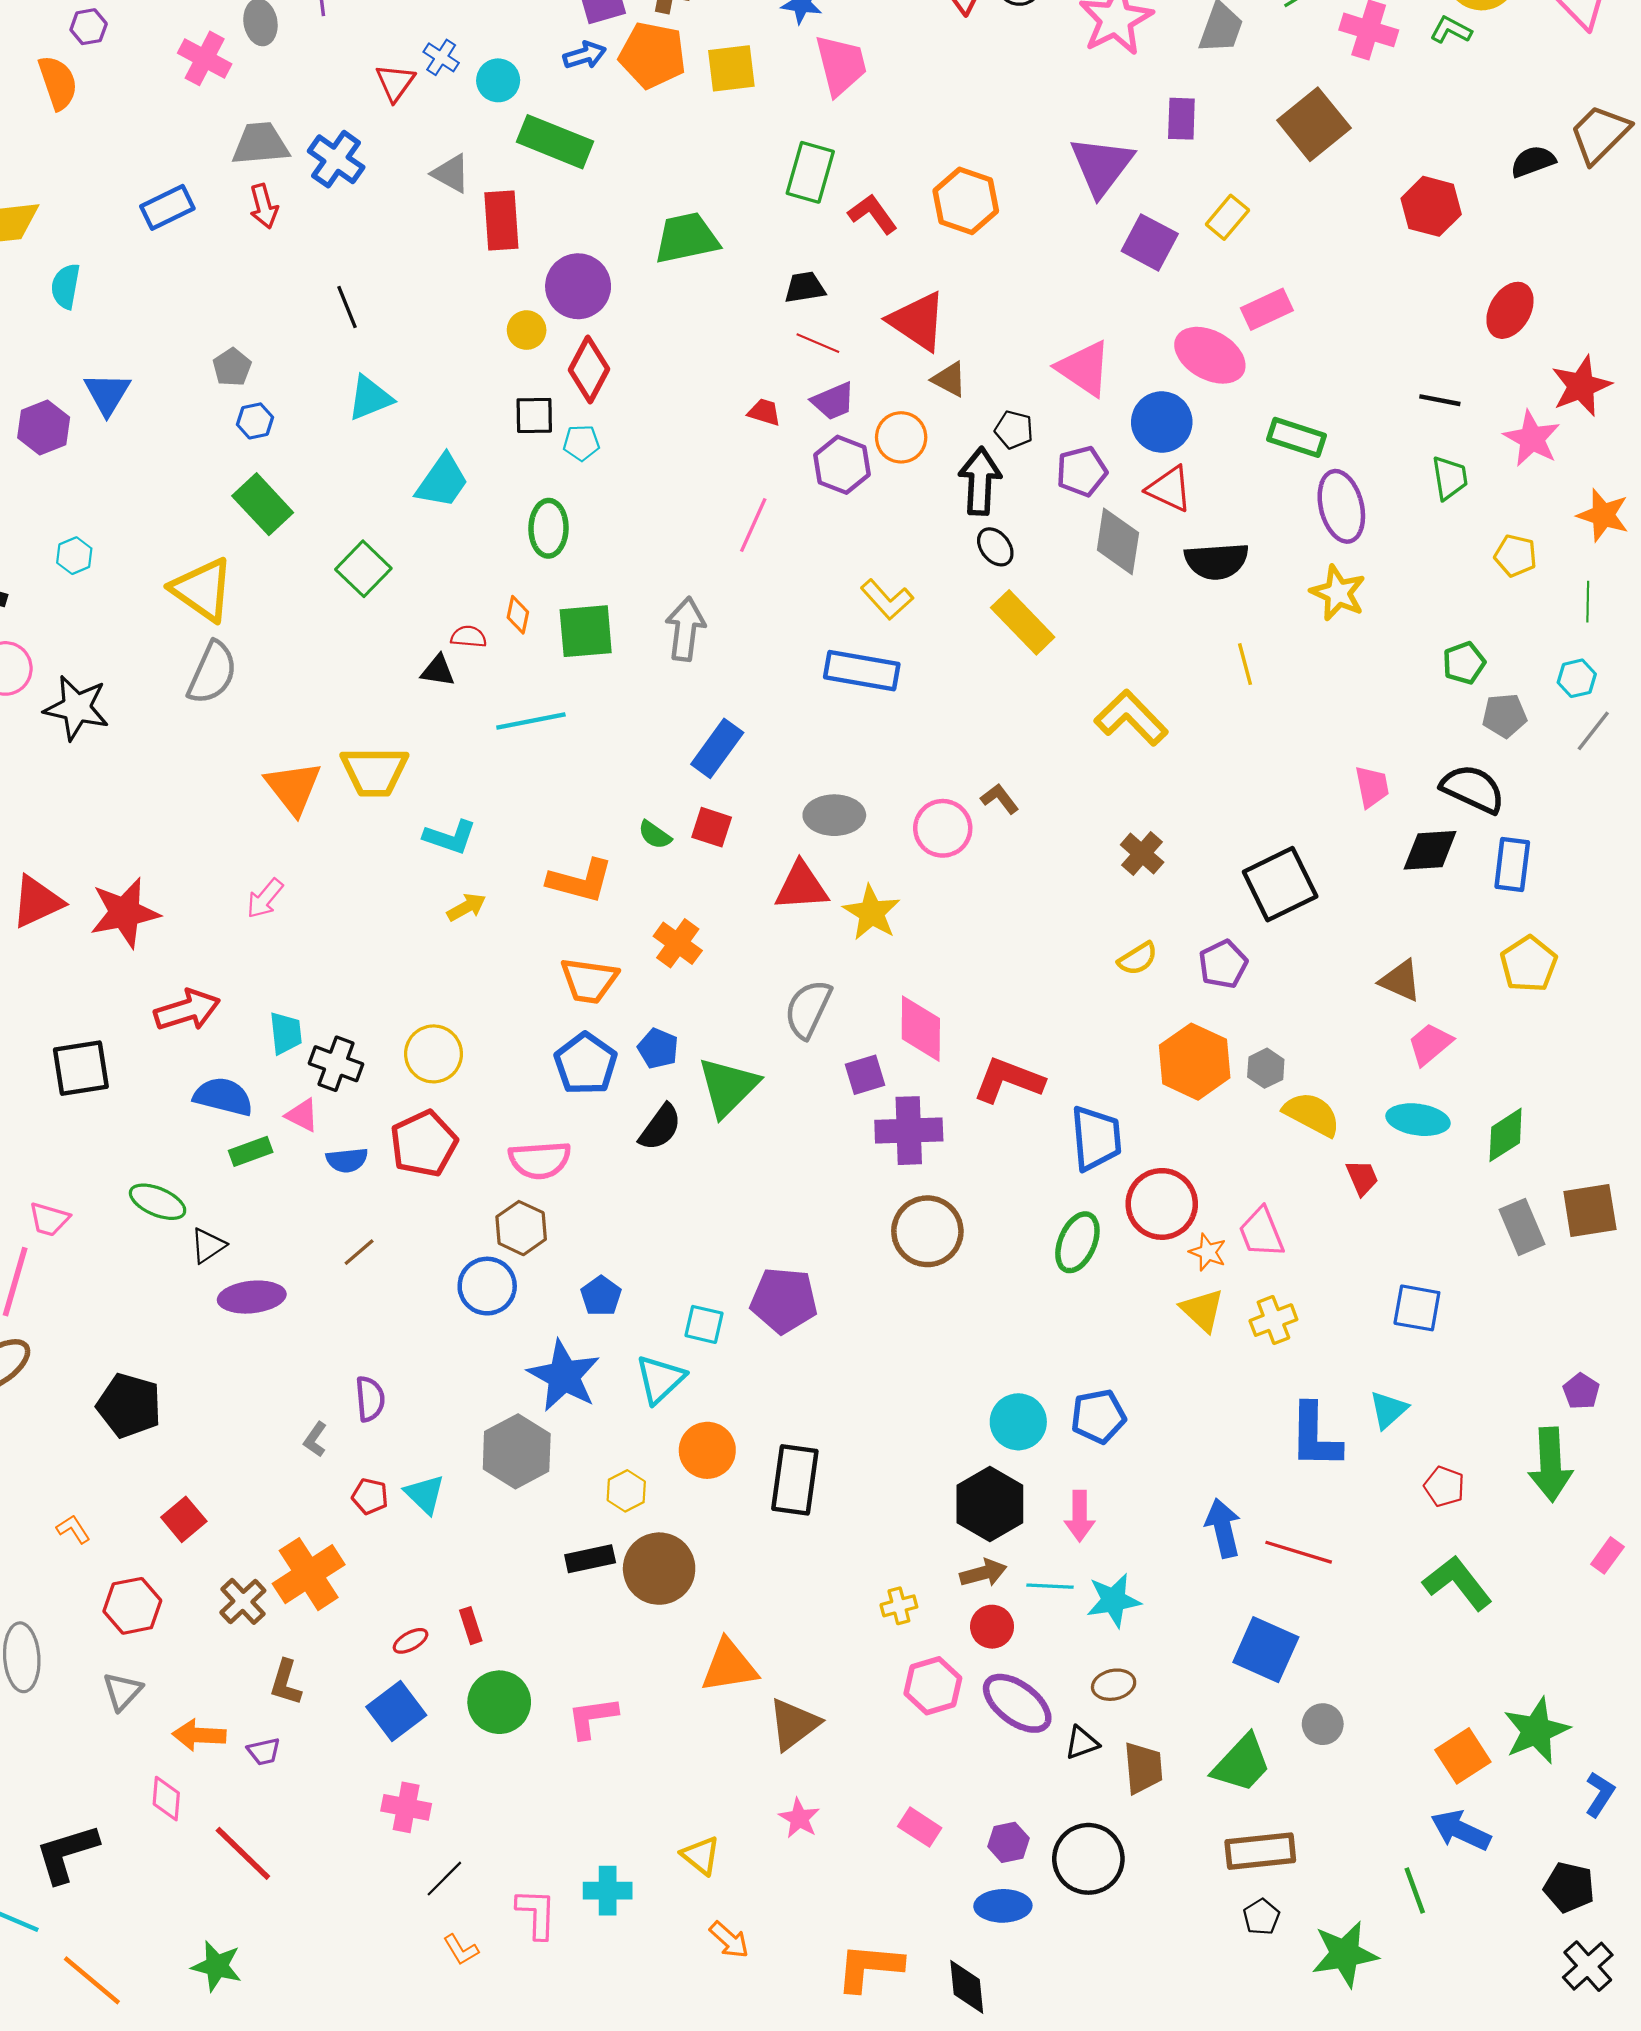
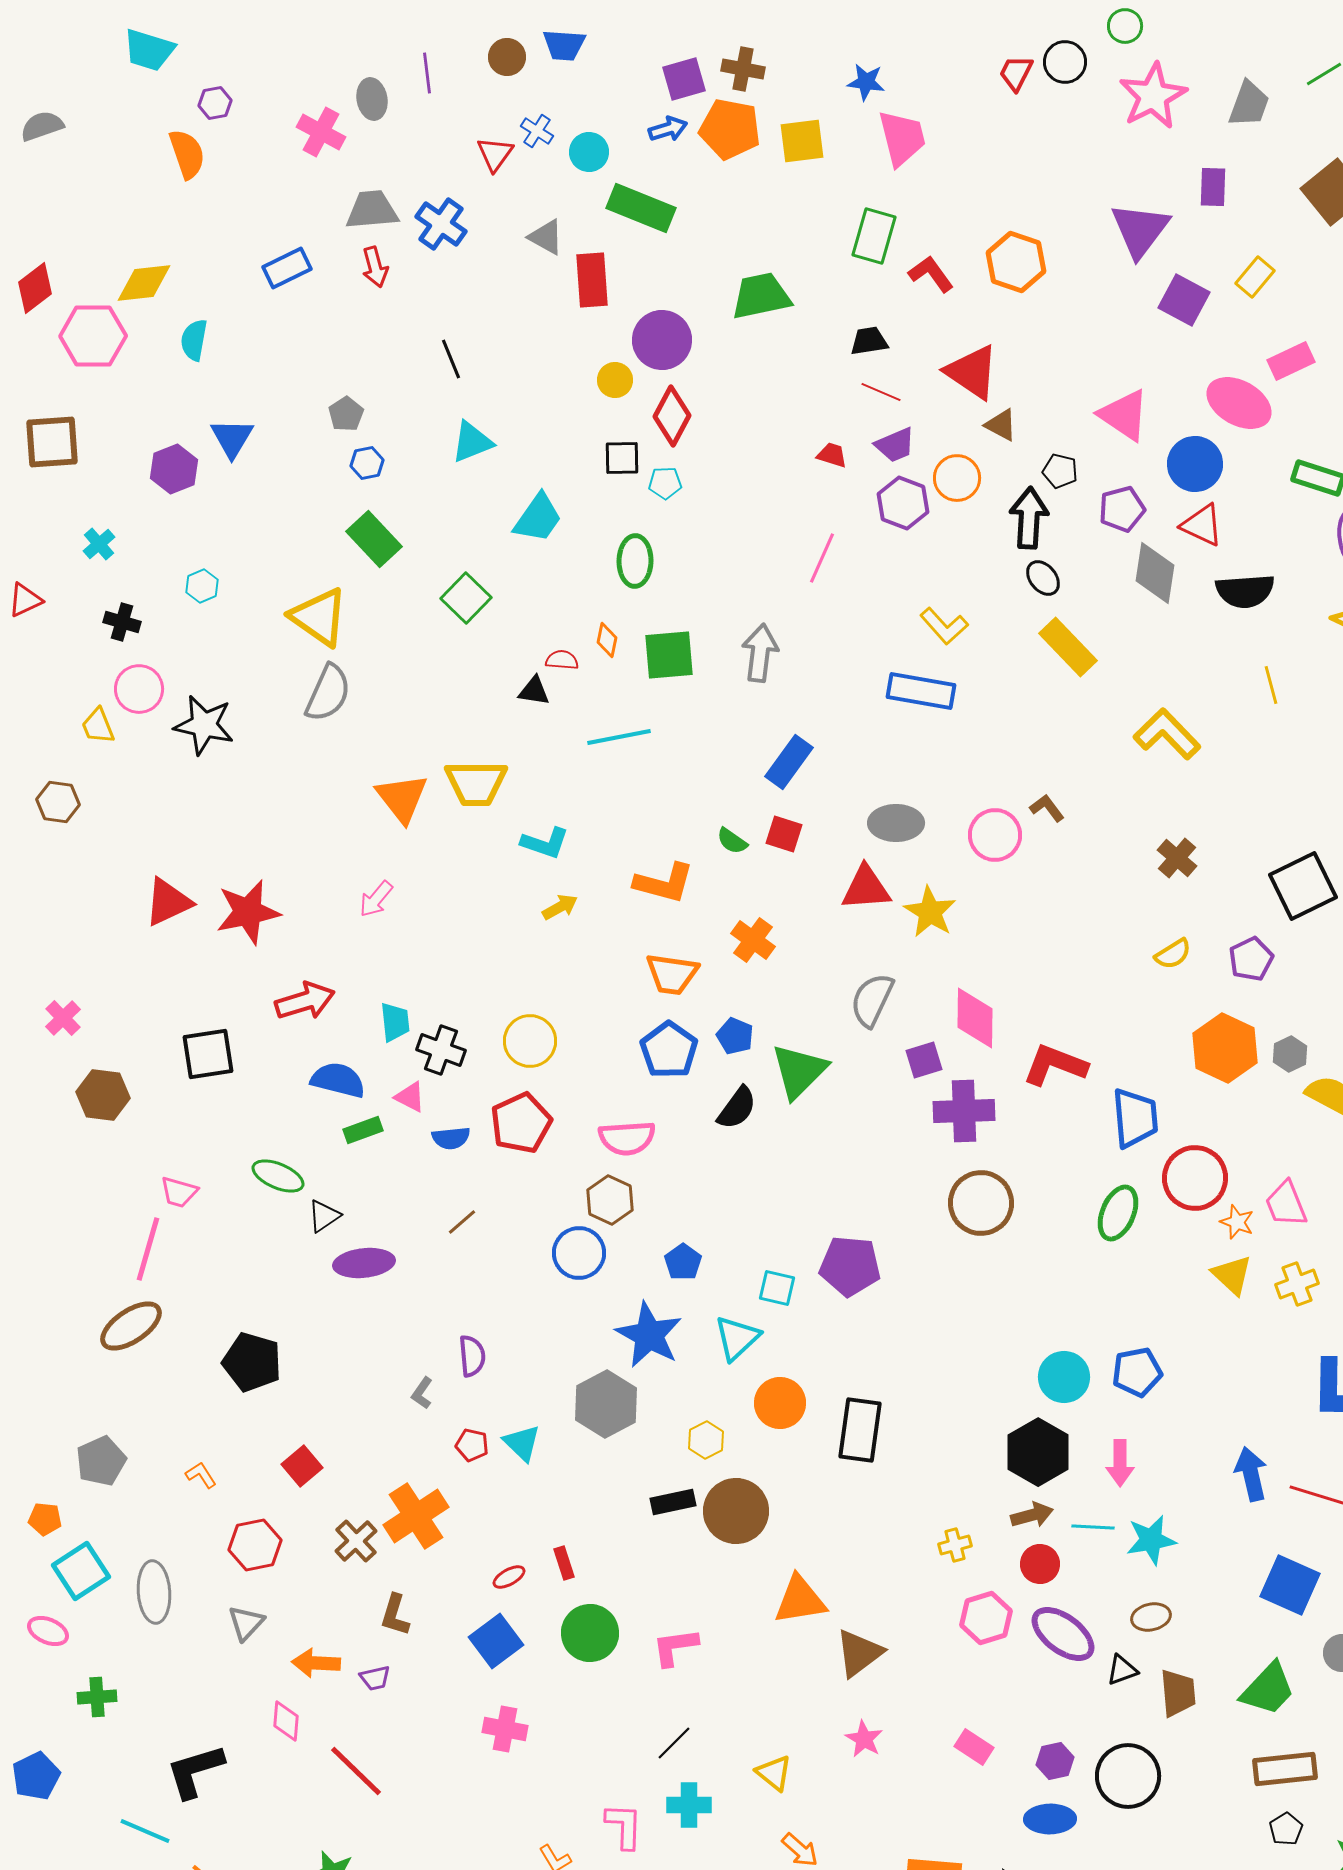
black line: (444, 1879) -> (674, 1743), moved

